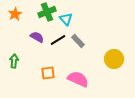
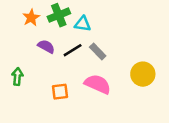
orange star: (15, 14) -> (31, 18), moved
cyan triangle: (66, 19) -> (83, 24), turned -40
pink semicircle: (78, 79) -> (98, 84), moved

